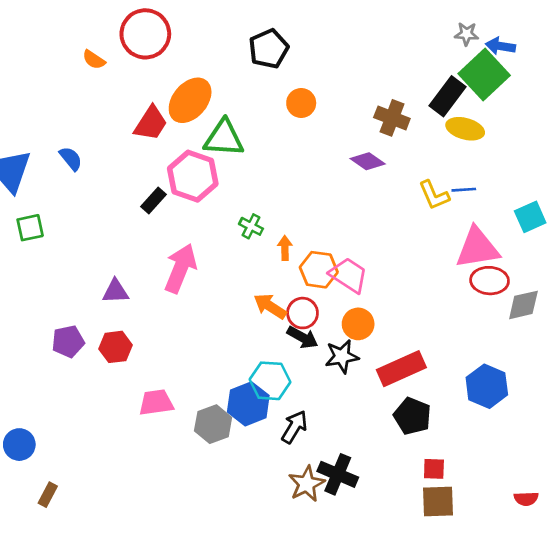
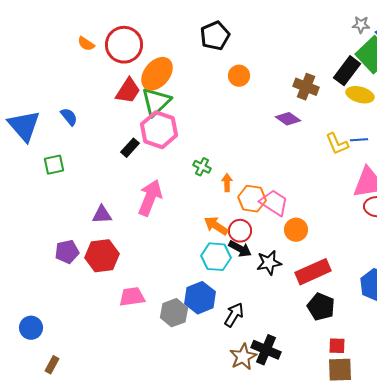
red circle: (145, 34) -> (124, 45), moved
green triangle: (224, 138) -> (156, 102), moved, turned -48
green square: (30, 228) -> (54, 165), moved
orange circle: (358, 324) -> (296, 230), moved
red hexagon: (115, 347) -> (102, 256), size x1.4
cyan hexagon: (270, 381) -> (216, 257), moved

